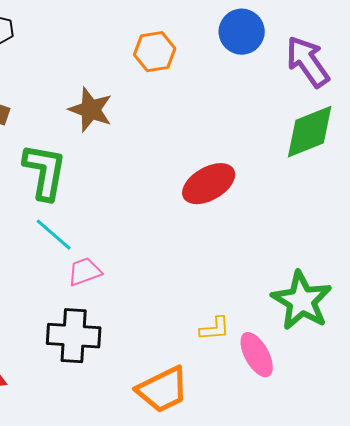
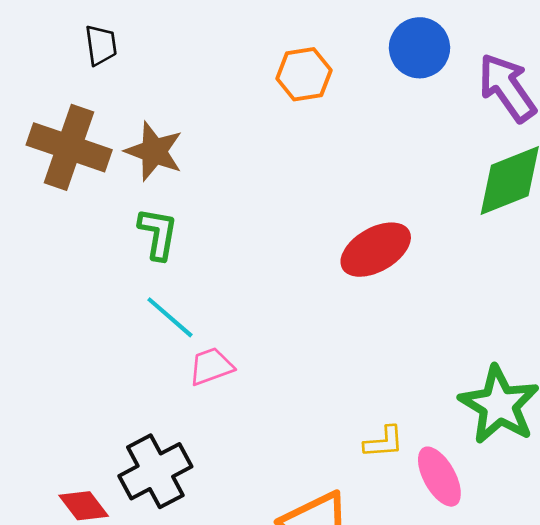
brown star: (91, 110) -> (154, 151), moved
green L-shape: (45, 172) -> (158, 234), size x0.7
black cross: (74, 336) -> (155, 471), moved, turned -32

